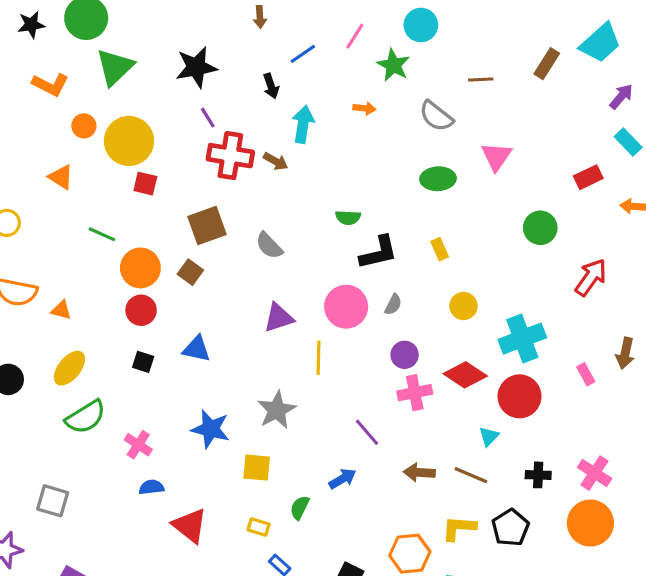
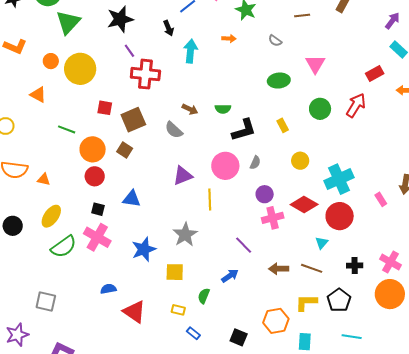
orange L-shape: (50, 85) -> (15, 47), moved
gray semicircle: (436, 116) -> (275, 41), size x0.6
brown arrow: (276, 161) -> (190, 109), moved
red square: (145, 184) -> (105, 108), moved
green circle: (540, 228) -> (320, 109), moved
red arrow: (591, 277) -> (356, 105), moved
blue star: (211, 429) -> (144, 249), turned -30
pink cross: (138, 445) -> (97, 237), moved, size x1.5

